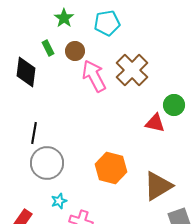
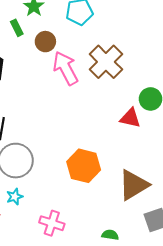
green rectangle: (48, 48) -> (17, 28), moved
cyan star: (59, 201) -> (15, 197), moved

